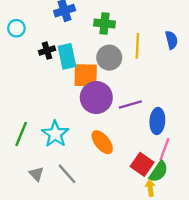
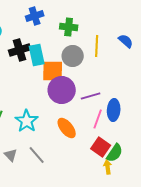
blue semicircle: (171, 40) -> (126, 41), turned -35
black cross: (47, 51) -> (20, 50), size x1.5
pink line: (164, 149) -> (98, 119), moved

